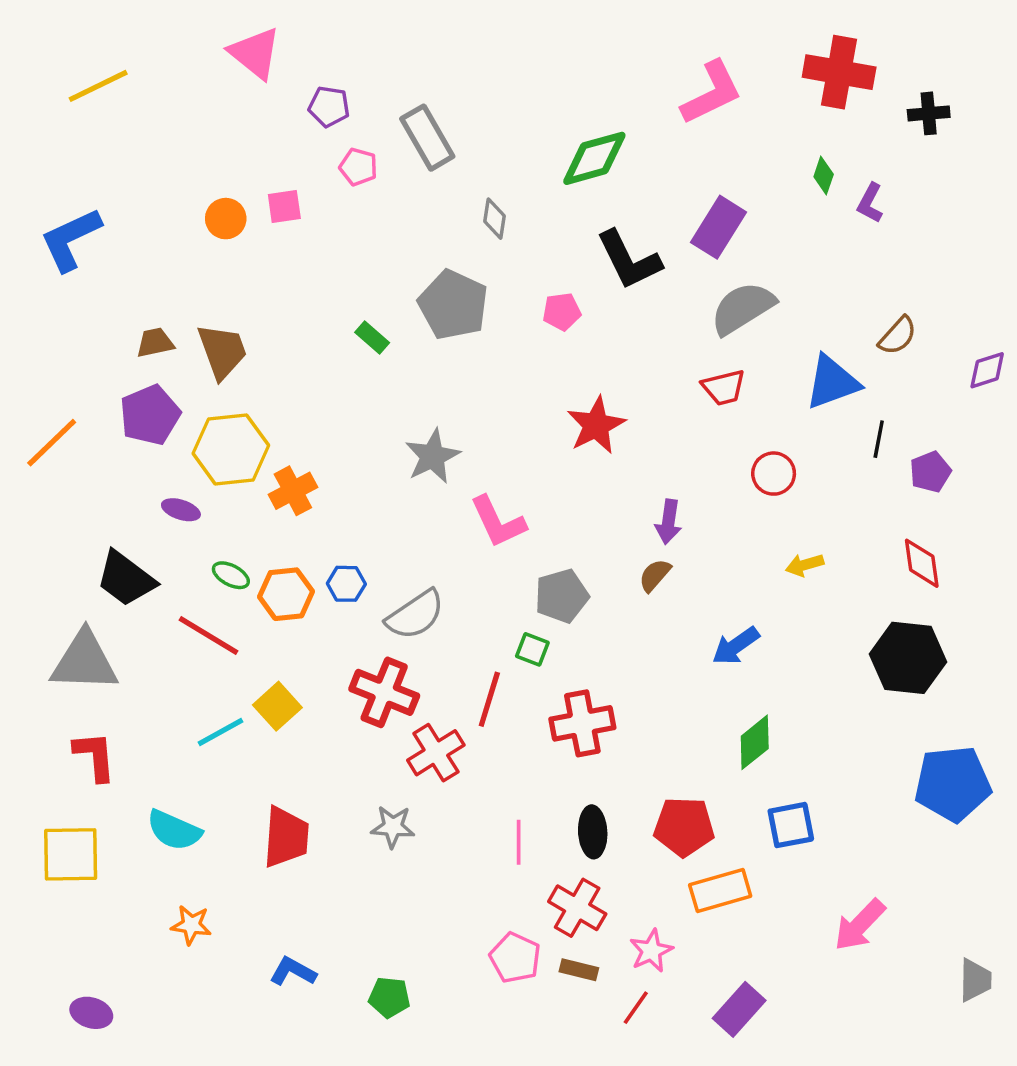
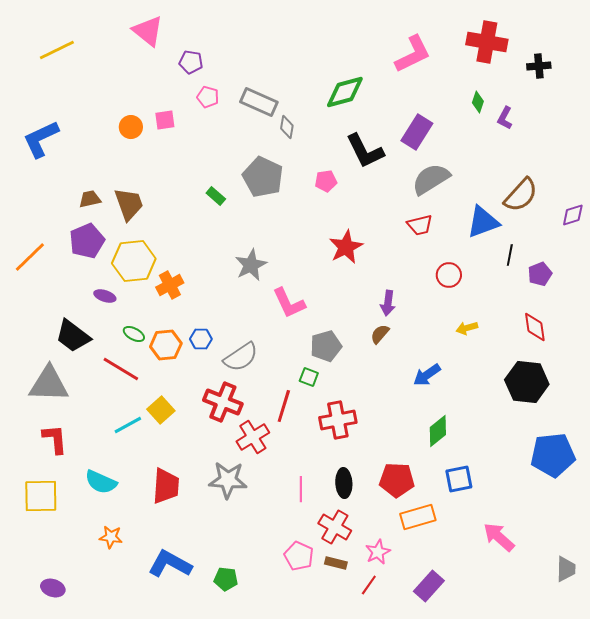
gray rectangle: (427, 138) -> (259, 102), moved, turned -36
brown semicircle: (898, 336) -> (521, 195), size x1.5
gray star: (393, 827) -> (228, 480), size x1.5
pink arrow: (860, 925) -> (499, 537), turned 88
blue L-shape: (293, 971) -> (170, 564), size x1.6

